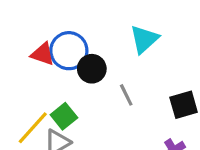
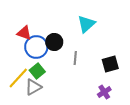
blue circle: (69, 51) -> (36, 47), moved
gray line: (126, 95) -> (75, 58), turned 32

